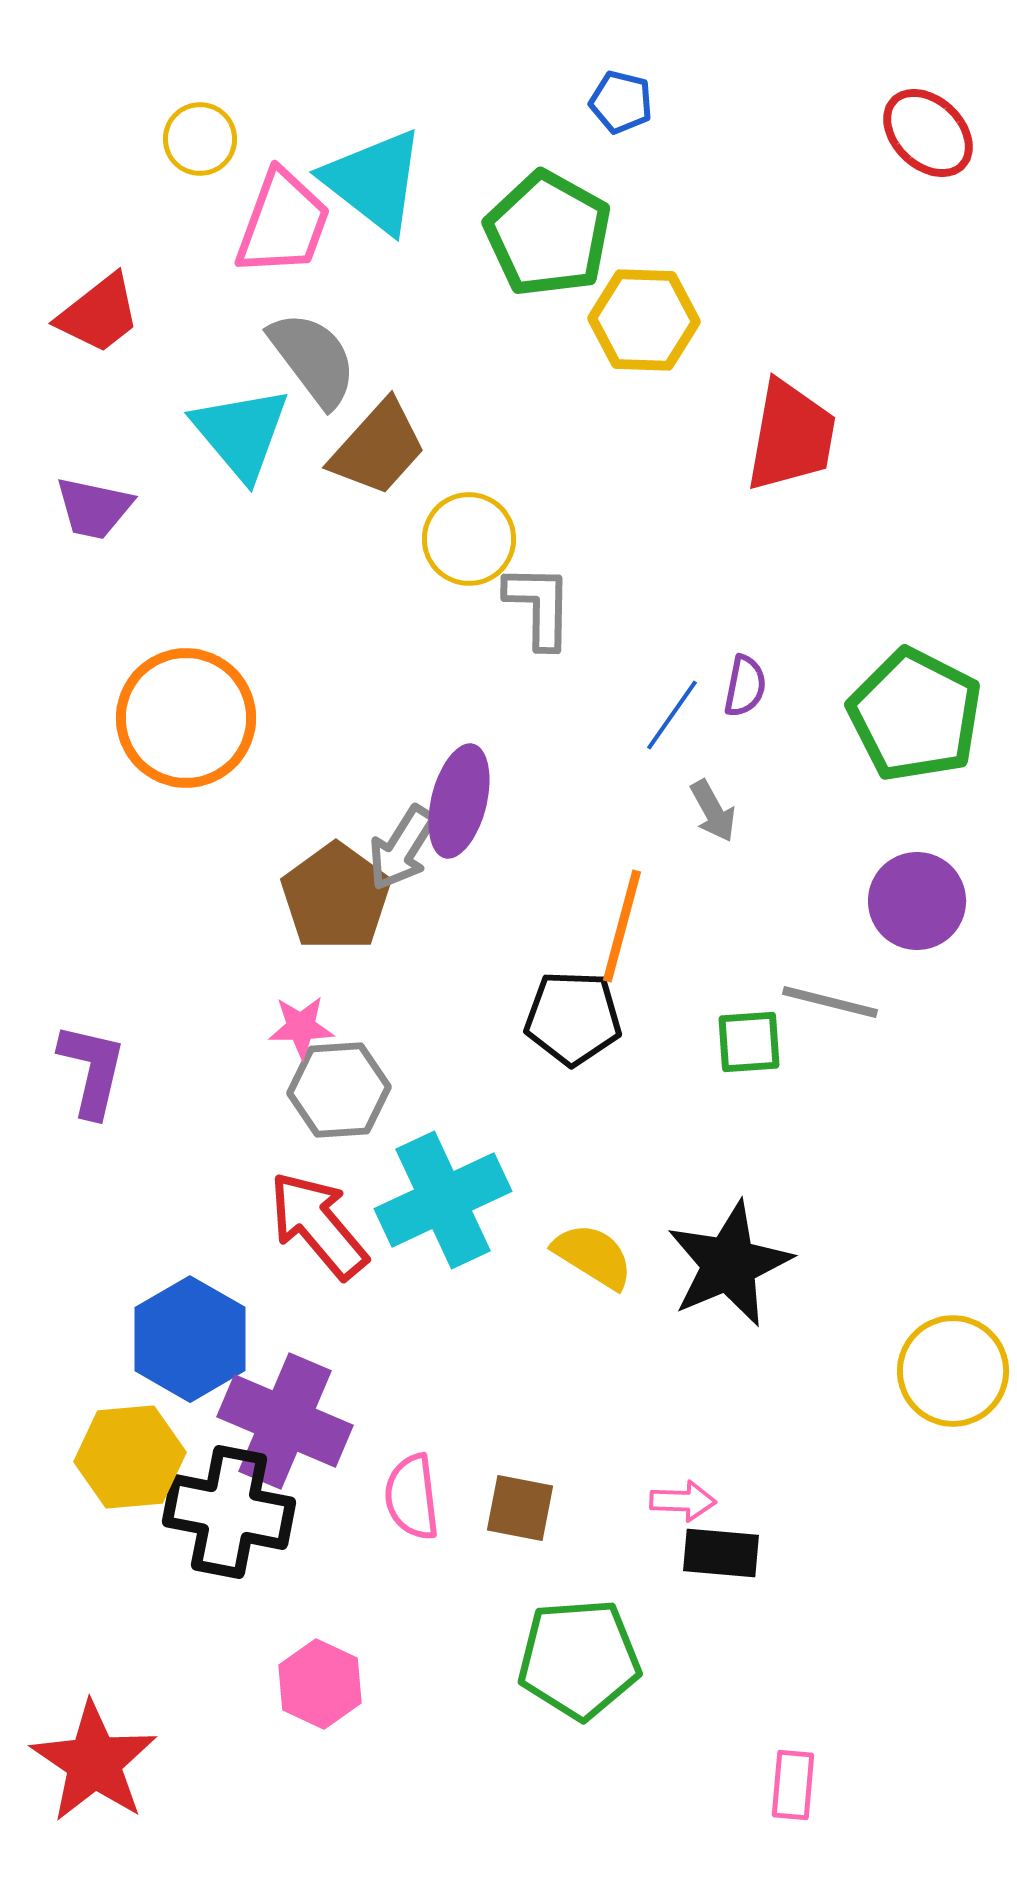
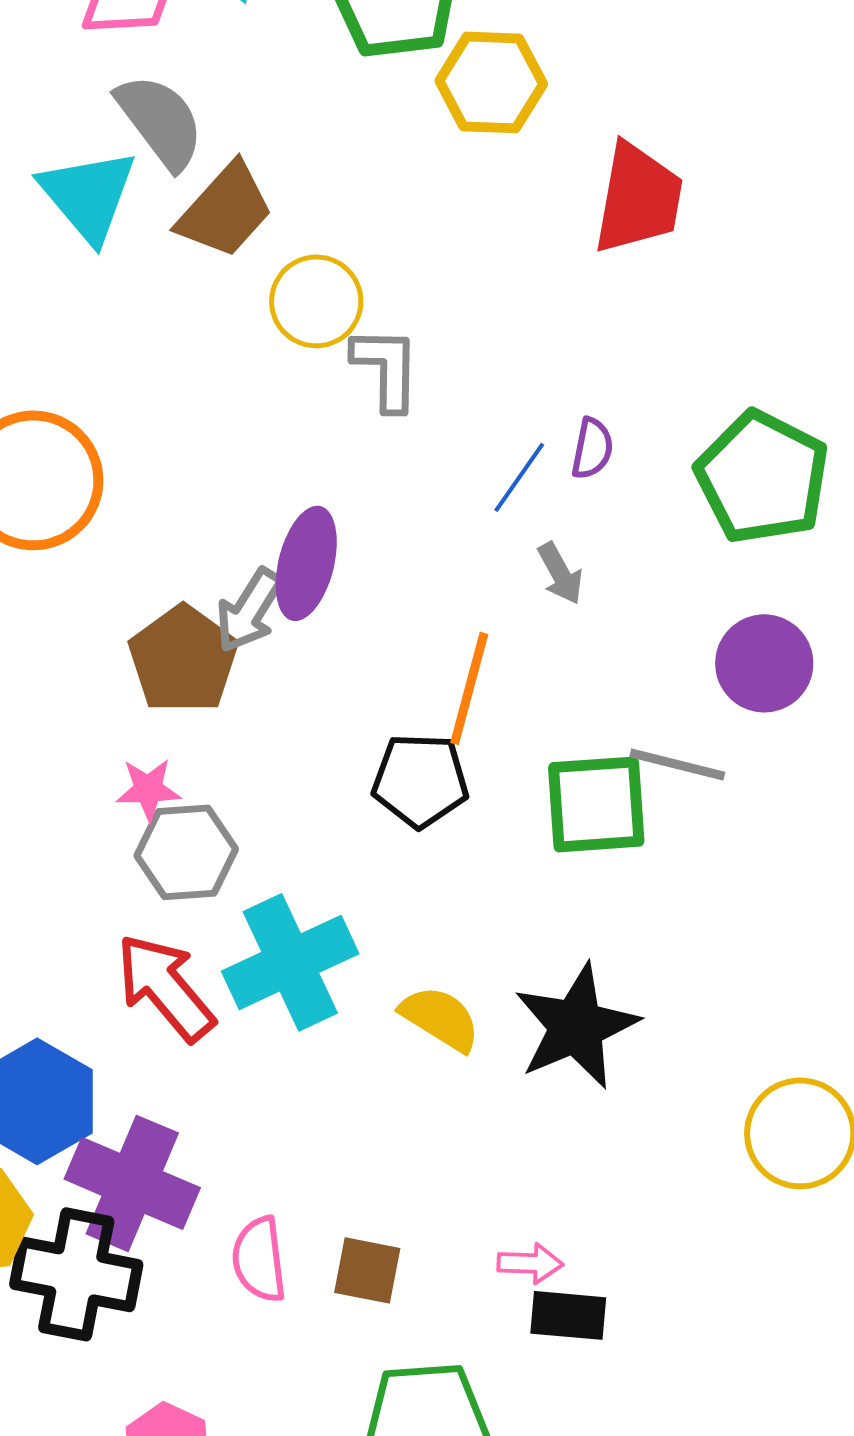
green square: (749, 1042) -> (596, 804), size x1.6

